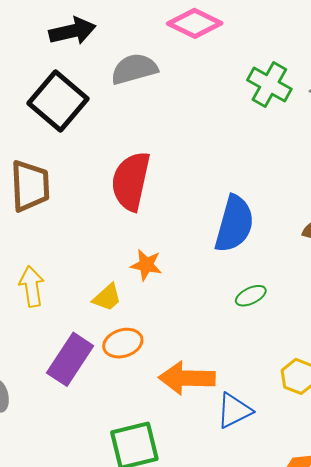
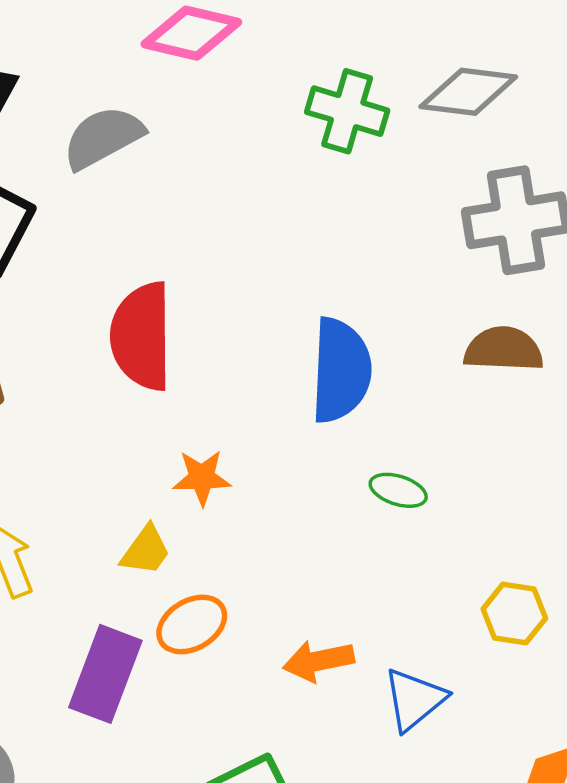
green ellipse: (251, 296) -> (398, 490), turned 56
orange arrow: (187, 378) -> (318, 661), size x0.7

